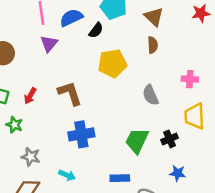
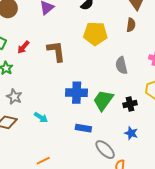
blue cross: (81, 134) -> (77, 93), moved

